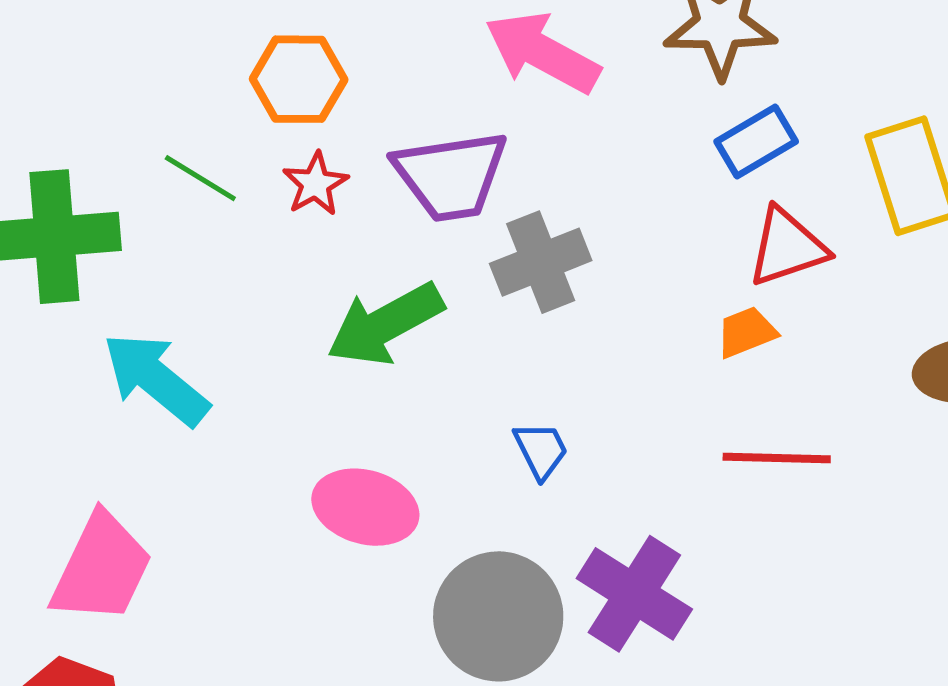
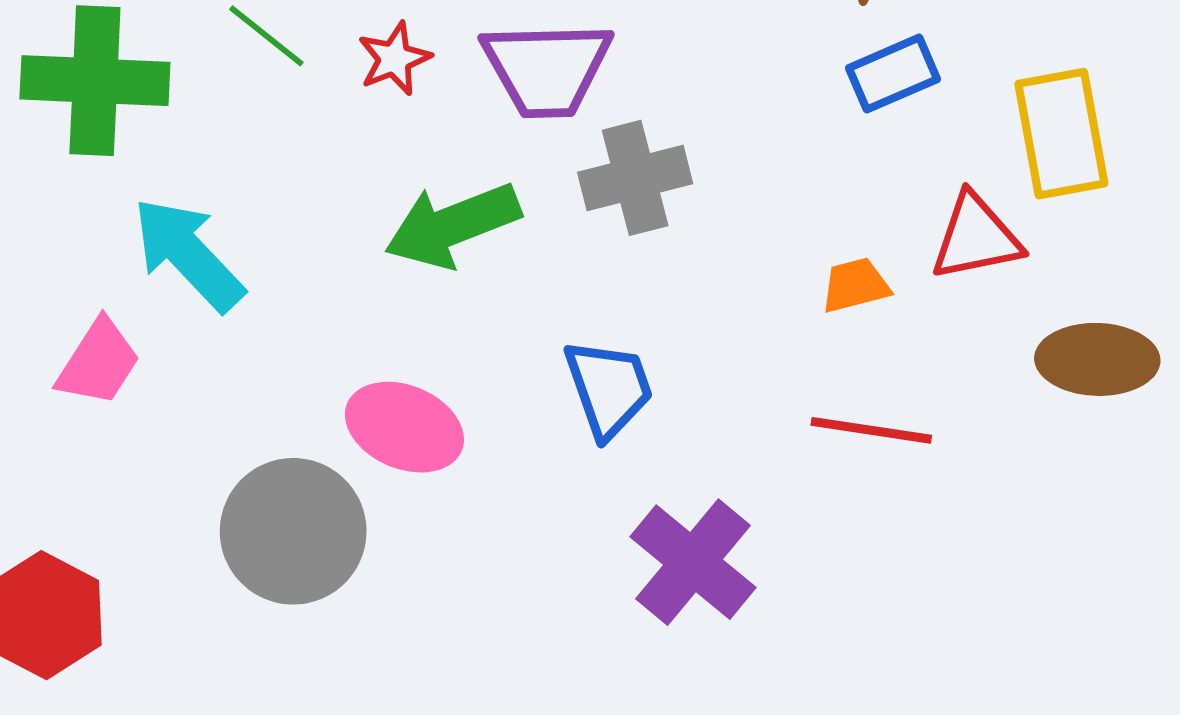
red triangle: (787, 247) -> (976, 237), moved
blue trapezoid: (541, 450) -> (609, 388), size x1.5
pink trapezoid: (102, 568) -> (98, 362), moved, size x0.7
gray circle: (498, 616) -> (293, 531), moved

